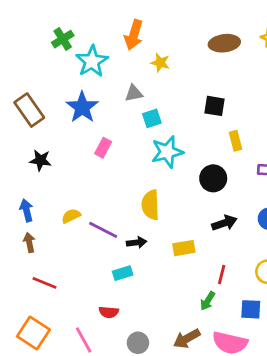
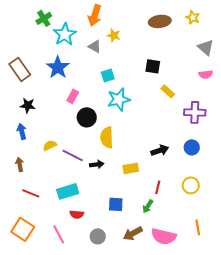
gray triangle: (134, 93) -> (95, 46), moved, turned 40
yellow rectangle: (235, 141) -> (168, 91), turned -32
black circle: (213, 178) -> (87, 117), moved
blue arrow: (26, 210) -> (22, 131), moved
cyan rectangle: (123, 273) -> (68, 191), moved, size x1.5
blue square: (251, 309) -> (116, 204), moved

